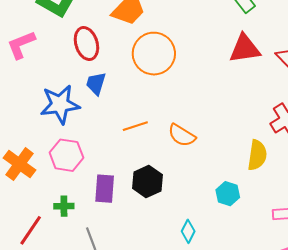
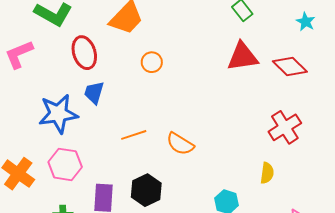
orange circle: (154, 54) -> (152, 62), size x0.5
yellow semicircle: (257, 155) -> (267, 173), moved, size x0.7

